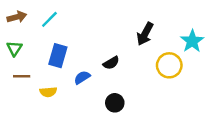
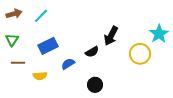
black arrow: (145, 34) -> (111, 36), moved
blue rectangle: (58, 56) -> (48, 46), turned 48

